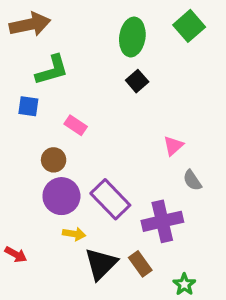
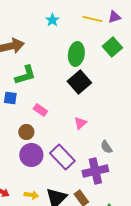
black square: (137, 81) -> (79, 82), size x1.6
pink triangle: (173, 146) -> (80, 123), moved
gray semicircle: (192, 180) -> (106, 147), moved
yellow arrow: (74, 234) -> (31, 195), moved

